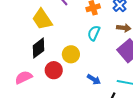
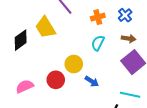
black diamond: (38, 48) -> (21, 40), moved
blue arrow: (94, 79) -> (92, 81), moved

